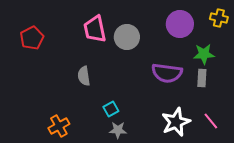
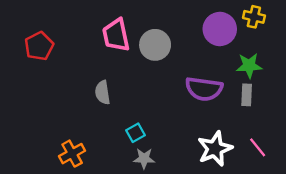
yellow cross: (219, 18) -> (254, 17), moved

